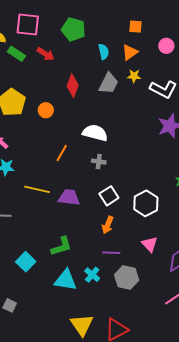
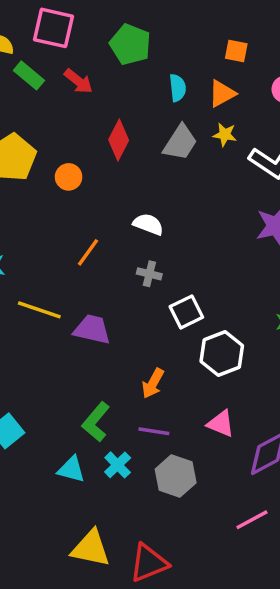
white semicircle: (95, 133) -> (148, 224), size x0.7
white square: (109, 196) -> (186, 312), moved
pink triangle: (150, 244) -> (221, 424), turned -30
green L-shape: (61, 246) -> (96, 422), moved, turned 140
cyan triangle: (66, 280) -> (71, 469), size x0.7
yellow triangle: (82, 325) -> (91, 548), turned -50

